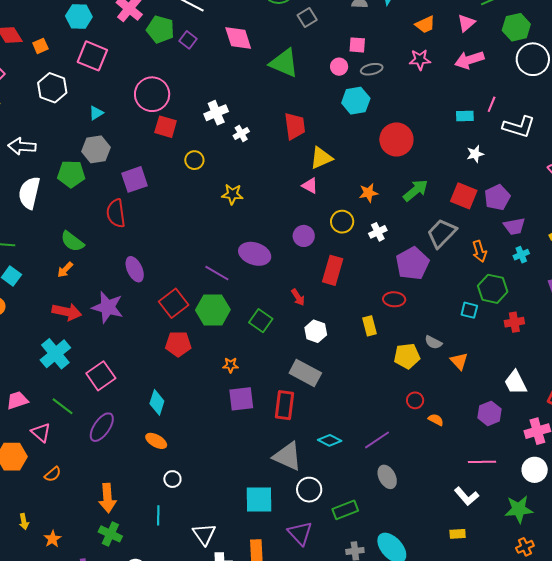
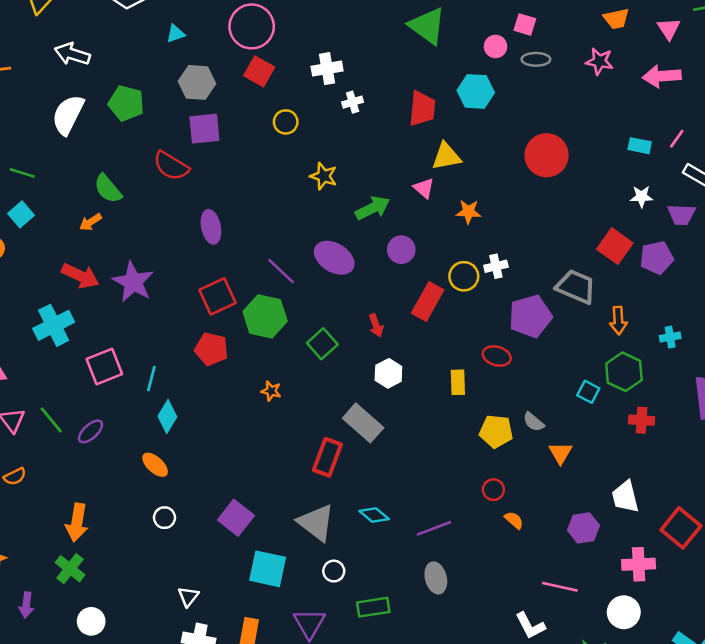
pink triangle: (466, 23) -> (669, 29), turned -36
cyan hexagon: (356, 101) -> (476, 91), moved
gray hexagon: (96, 149) -> (197, 82), moved
green arrow: (416, 190) -> (373, 208), moved
orange star: (368, 193) -> (468, 212), moved
red semicircle: (116, 213) -> (171, 166), turned -64
yellow circle: (342, 222) -> (464, 276), moved
purple trapezoid: (514, 226) -> (681, 215), moved
gray trapezoid: (442, 233) -> (576, 287), turned 56
purple ellipse: (135, 269) -> (211, 227), moved
purple square: (241, 399) -> (236, 518), moved, turned 32
green line: (63, 406) -> (51, 420), moved
purple ellipse: (102, 427) -> (91, 431), size x0.7
white circle: (309, 490) -> (334, 571), size x0.7
cyan line: (158, 515) -> (151, 379), moved
white triangle: (204, 534) -> (188, 597), size x0.7

